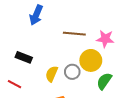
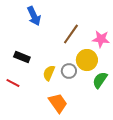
blue arrow: (36, 15) -> (34, 16), turned -48
brown line: (74, 34) -> (71, 34), turned -60

